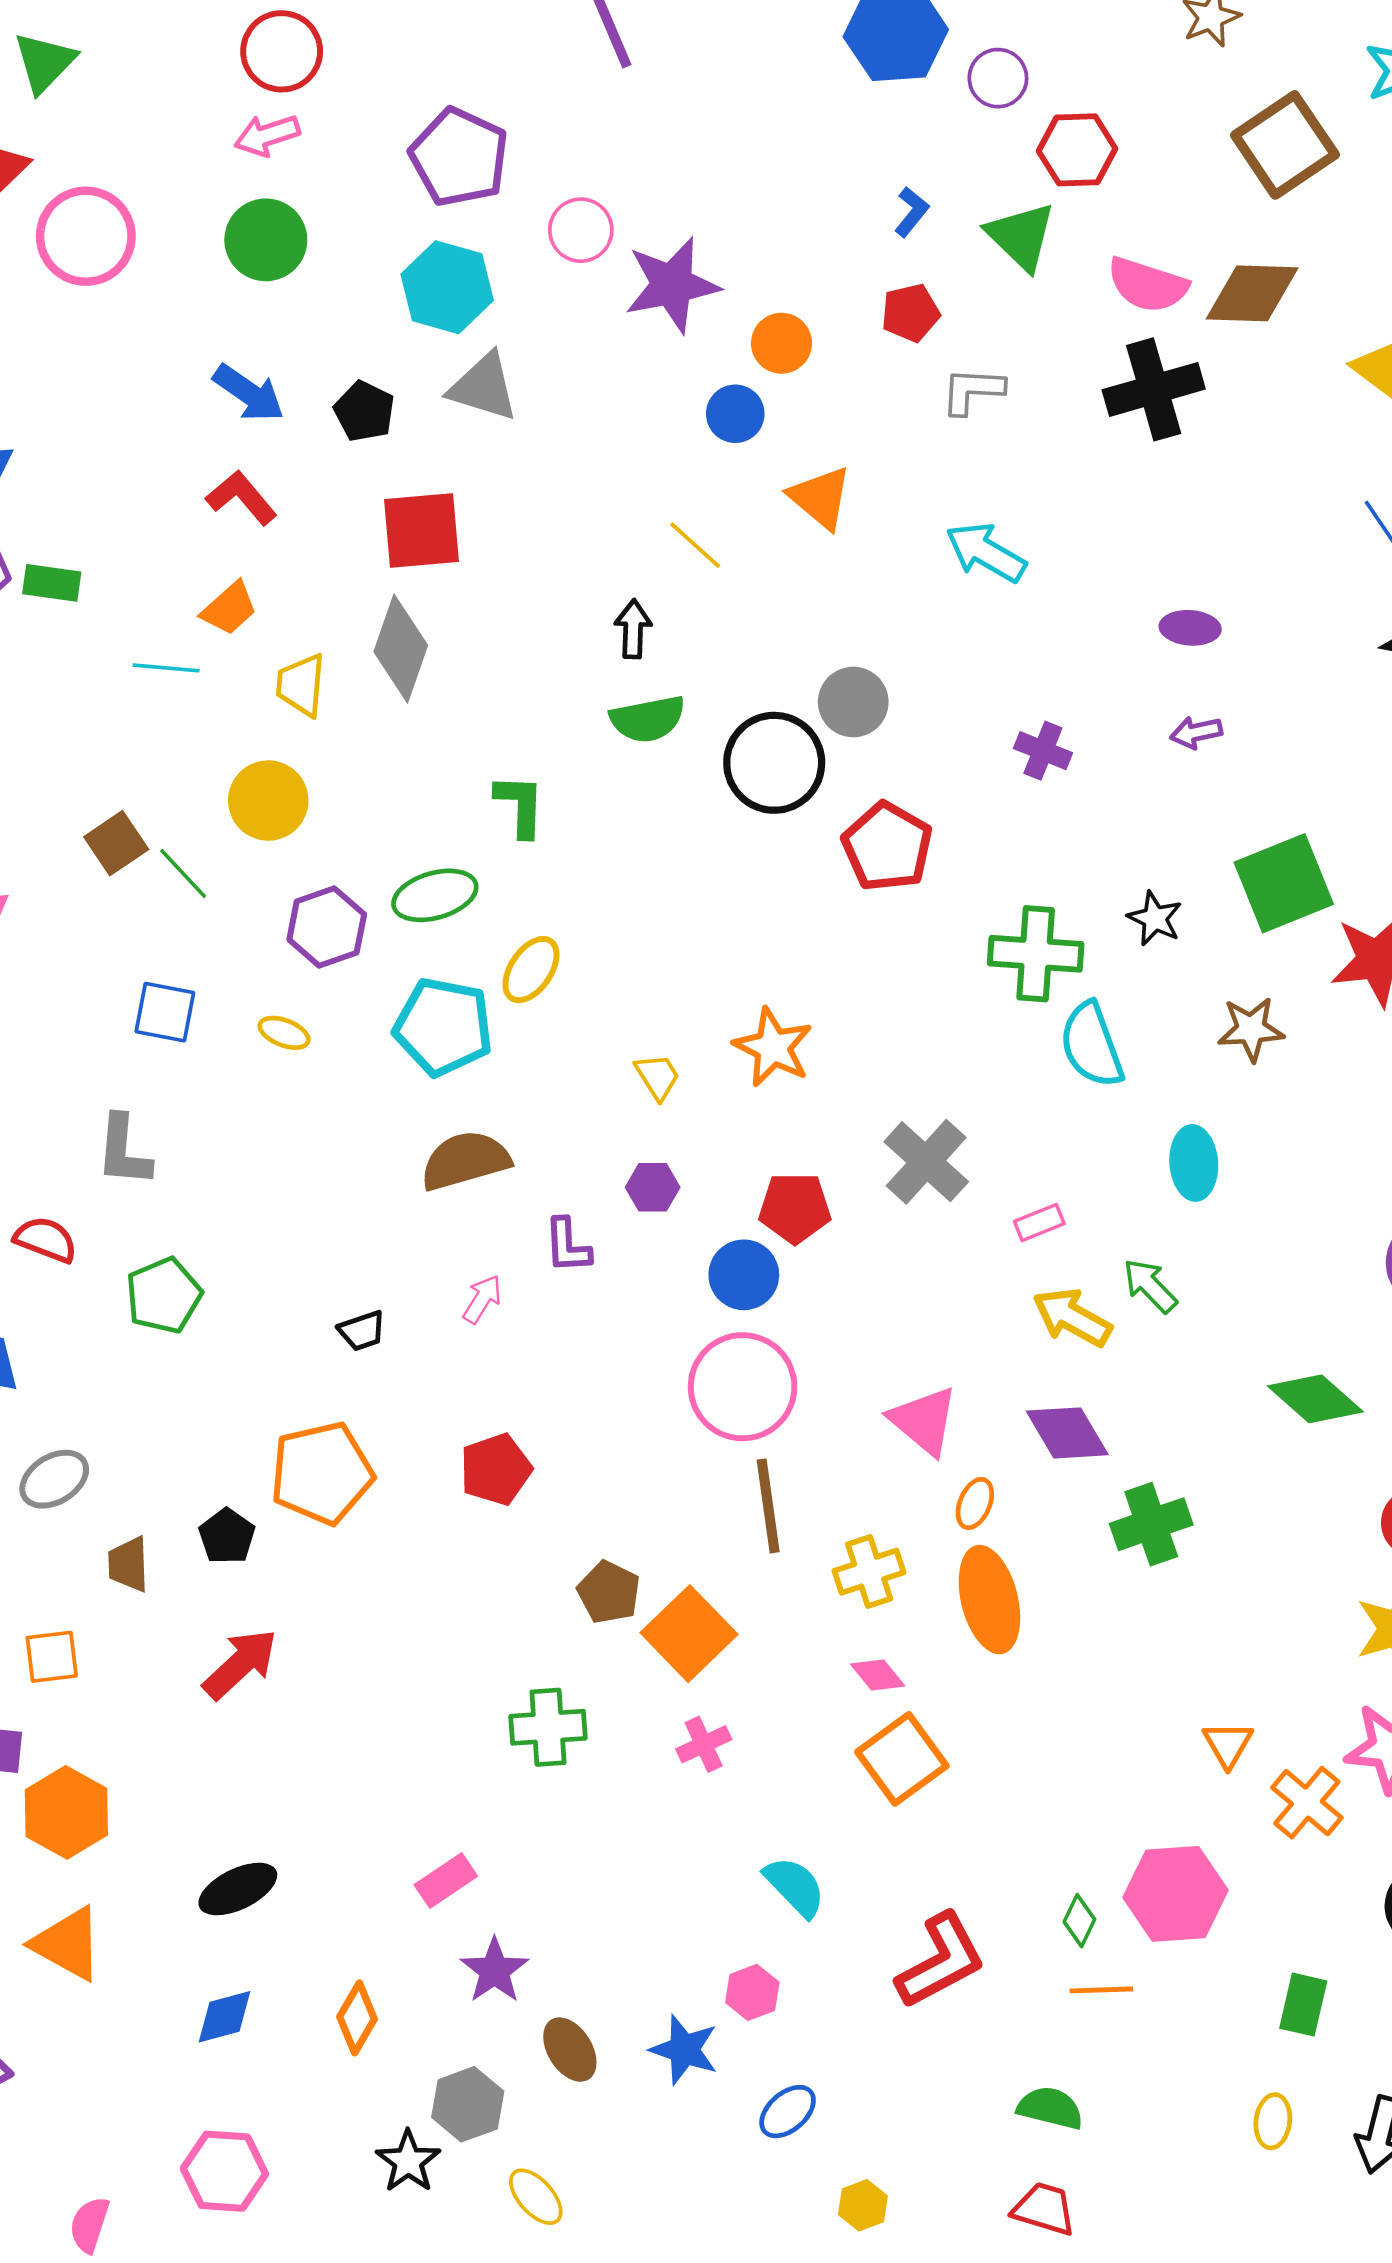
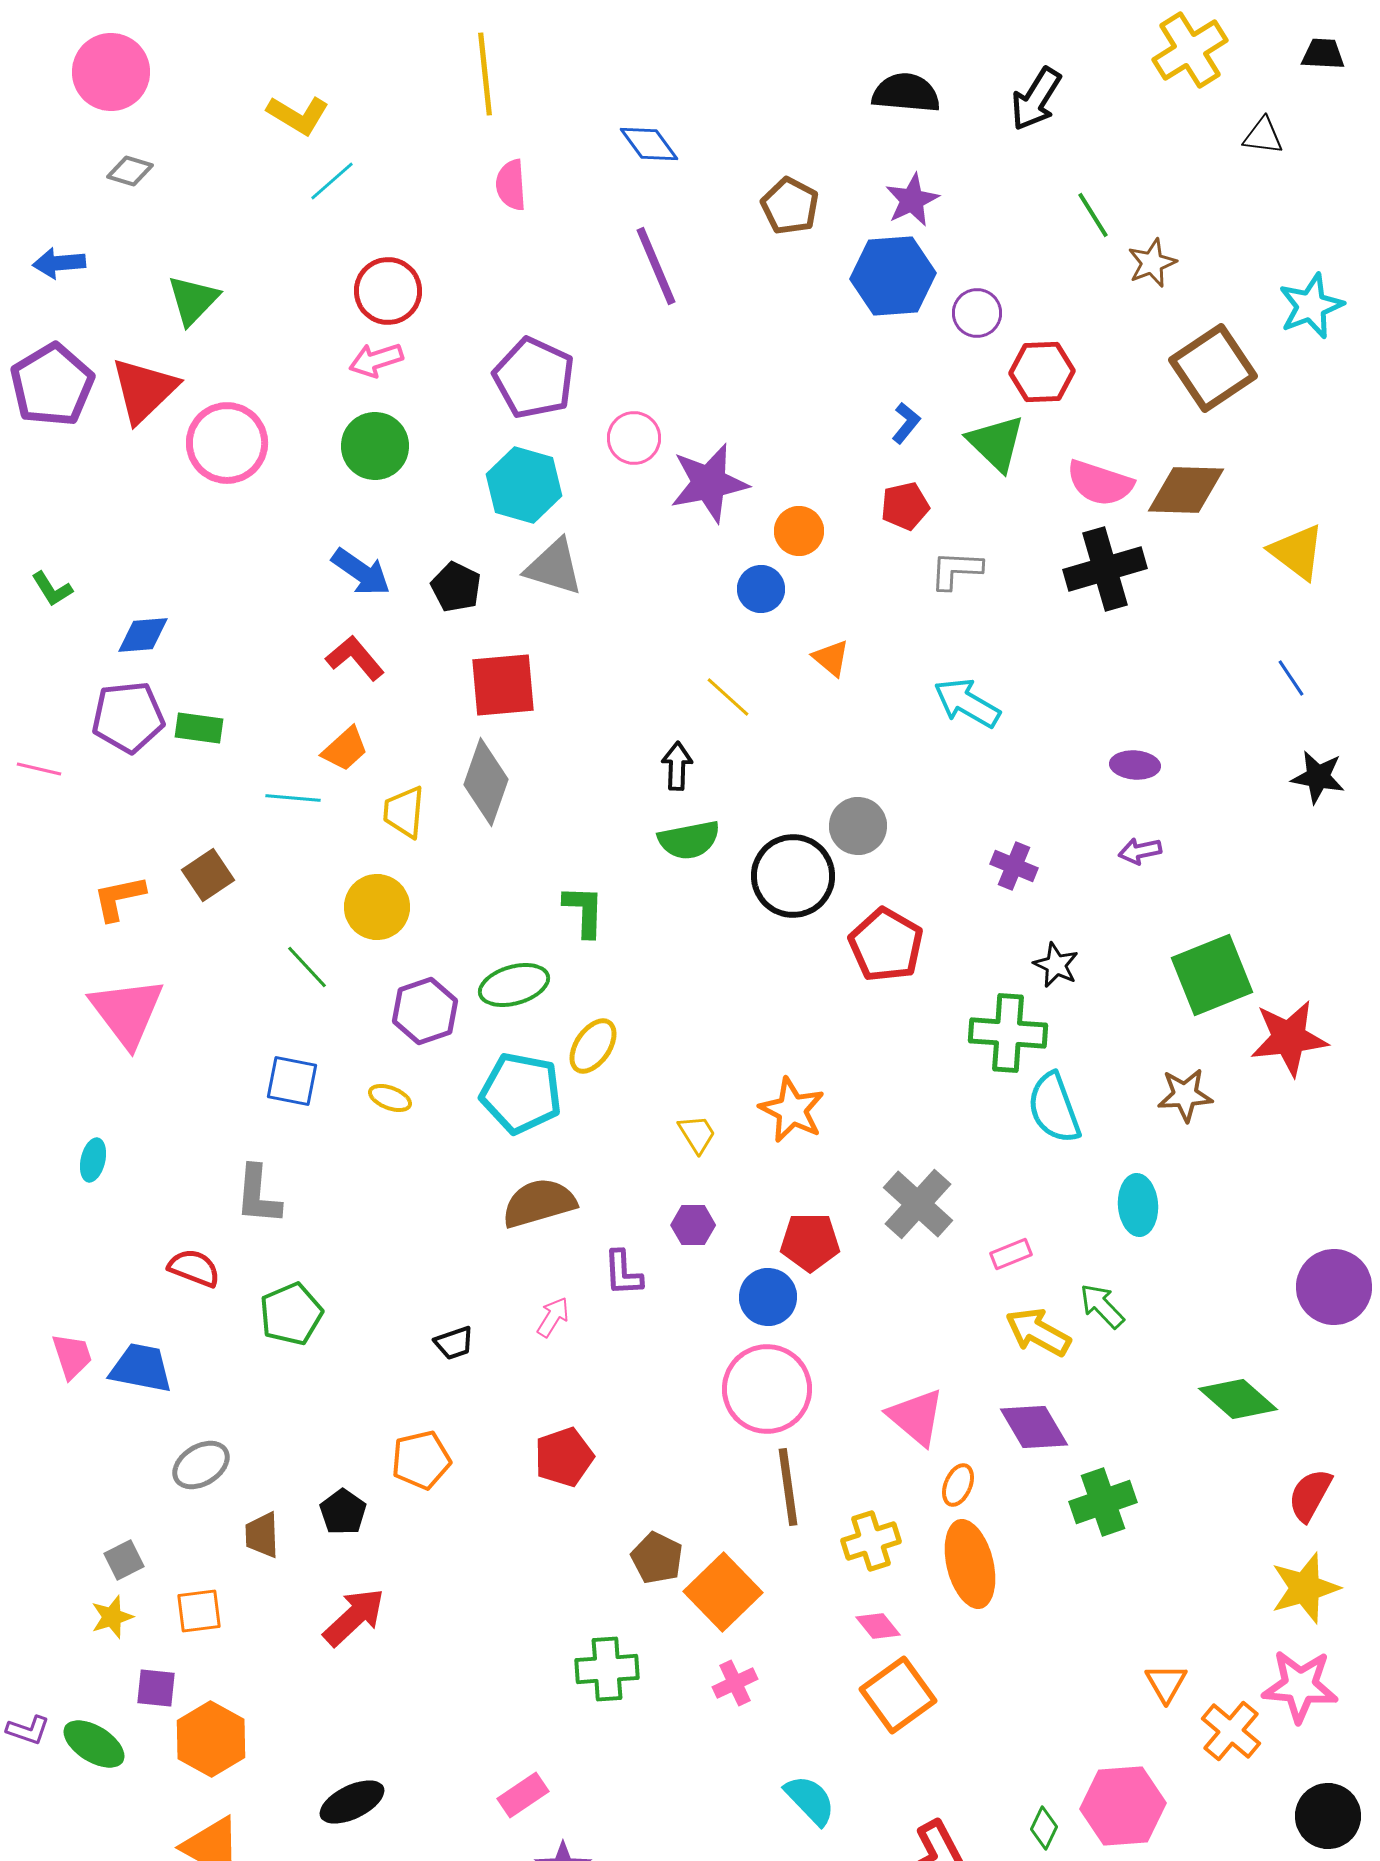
orange triangle: (820, 498) -> (831, 658), size x0.7
brown square: (116, 843) -> (208, 875), moved
black star: (1155, 918) -> (1056, 965), moved
orange pentagon: (322, 1473) -> (421, 1460), size x0.7

